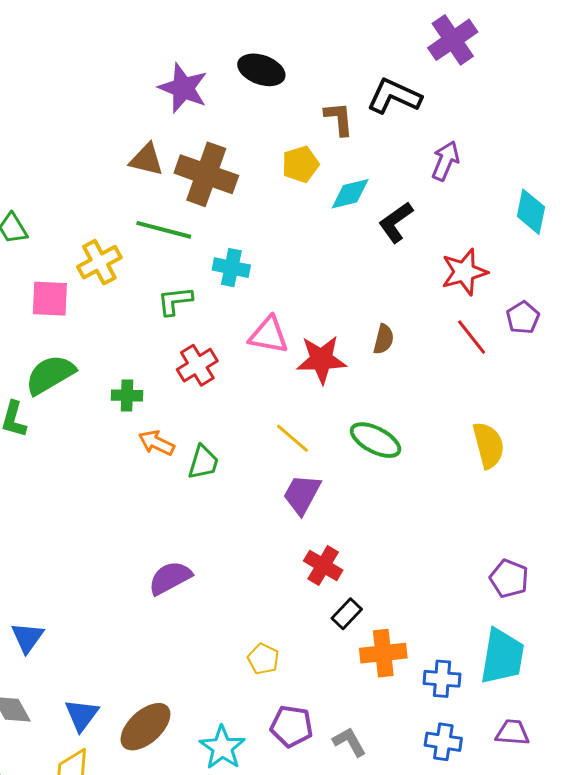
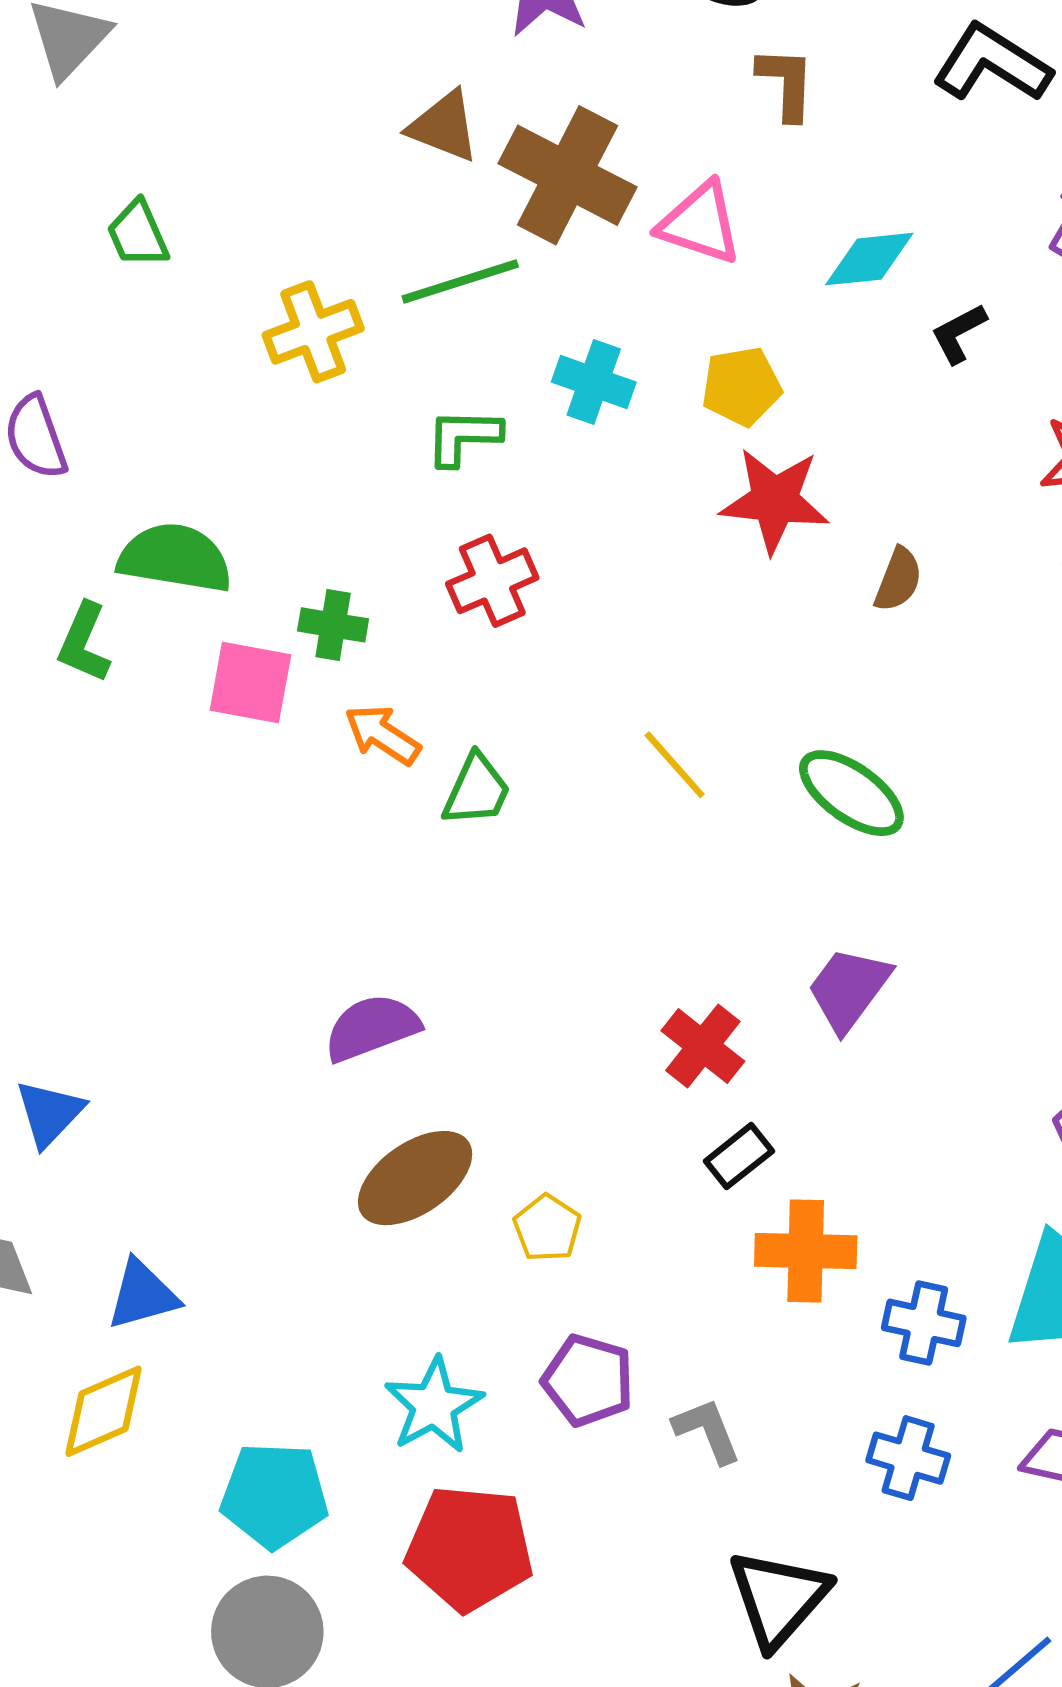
brown L-shape: (339, 119) -> (786, 83), moved
yellow pentagon: (300, 164) -> (741, 386), moved
black L-shape: (396, 222) -> (959, 333), size x0.7
green line: (164, 230) -> (460, 282), turned -40
pink square: (50, 299) -> (250, 683), moved
pink triangle: (269, 335) -> (700, 223), moved
red star: (321, 360) -> (775, 500), moved
green semicircle: (50, 375) -> (175, 558), turned 32
purple trapezoid: (302, 494) -> (849, 989), moved
blue triangle: (82, 715) -> (143, 1295), turned 30
brown ellipse: (145, 727) -> (415, 1178), moved

